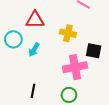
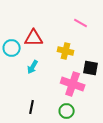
cyan circle: (13, 39) -> (12, 48), moved
pink cross: (75, 67) -> (73, 84), turned 30

